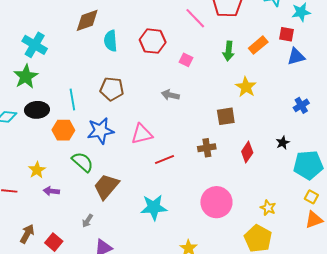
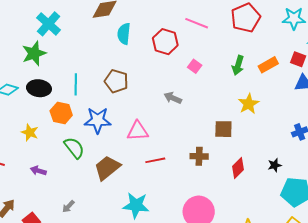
pink line: (195, 18) -> (197, 23), moved, turned -35
yellow star: (37, 170) -> (30, 132), moved, turned -30
brown trapezoid: (106, 186) -> (107, 168), moved

